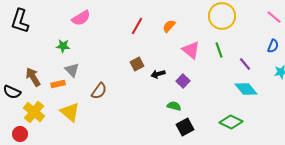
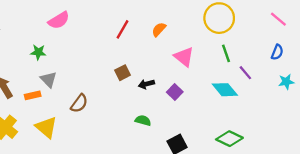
green line: (219, 50) -> (226, 53), moved
cyan diamond: (246, 89) -> (225, 90), moved
green semicircle: (174, 106) -> (143, 120), moved

